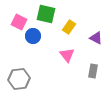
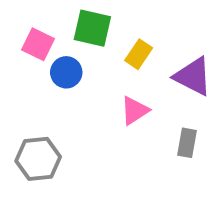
purple triangle: (96, 38) -> (193, 76), size x1.5
pink triangle: (67, 55) -> (135, 111), turned 35

